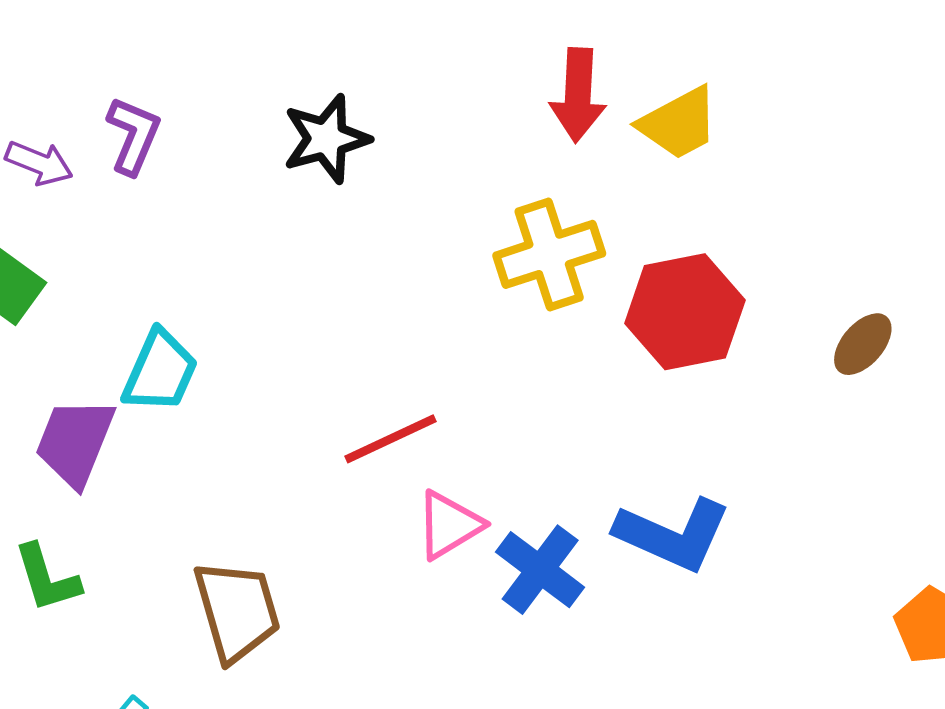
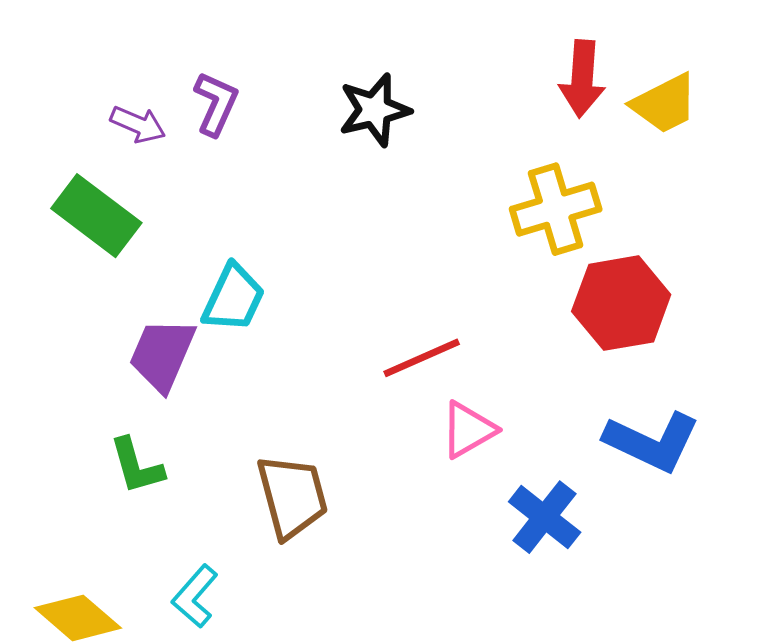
red hexagon: (685, 312) -> (621, 303), moved
blue cross: (540, 570) -> (545, 517), moved

